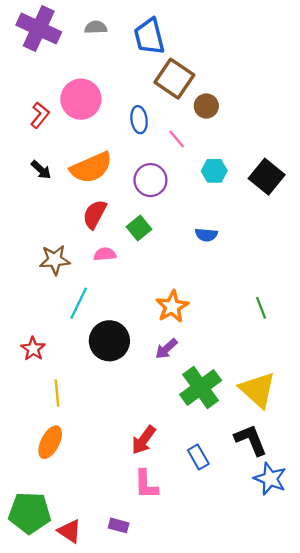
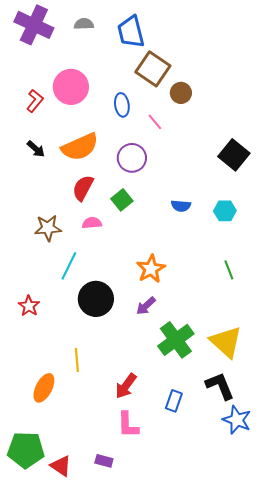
cyan hexagon: (214, 171) -> (225, 211), moved
yellow line: (57, 393) -> (77, 360), moved
blue rectangle: (198, 457) -> (174, 401), turned 50

